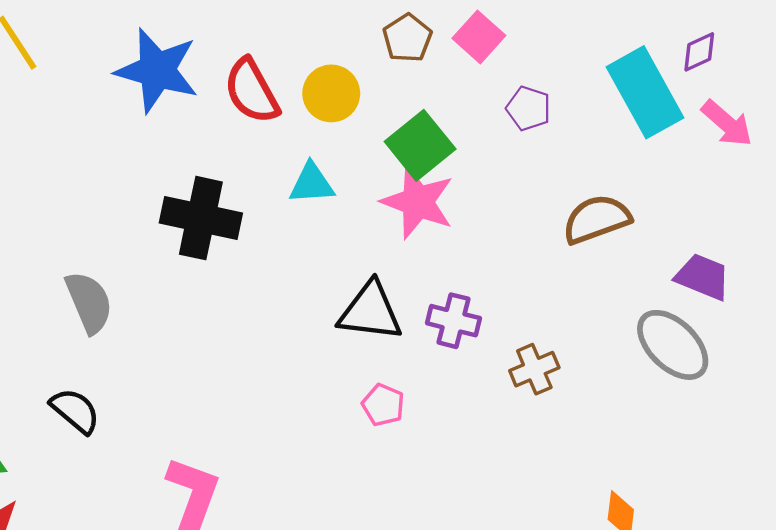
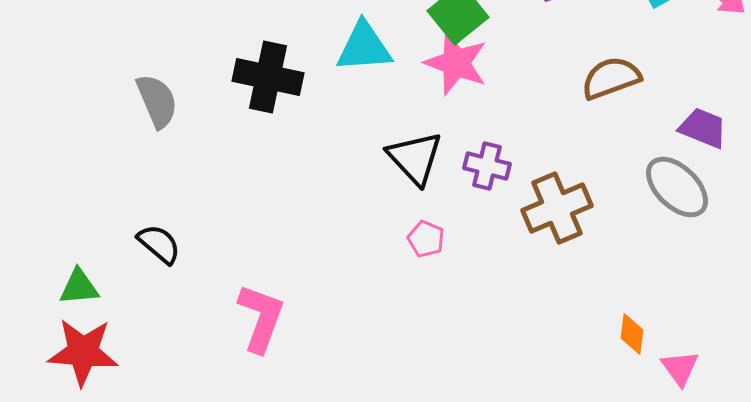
cyan triangle: (312, 183) -> (364, 47), size x1.4
gray semicircle: (89, 302) -> (157, 101), moved
black triangle: (370, 311) -> (415, 158), turned 40
brown cross: (534, 369) -> (557, 208), size x1.6

